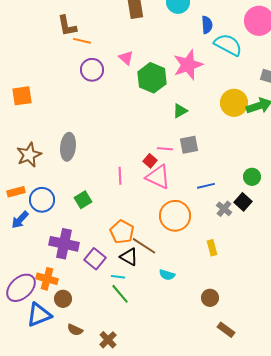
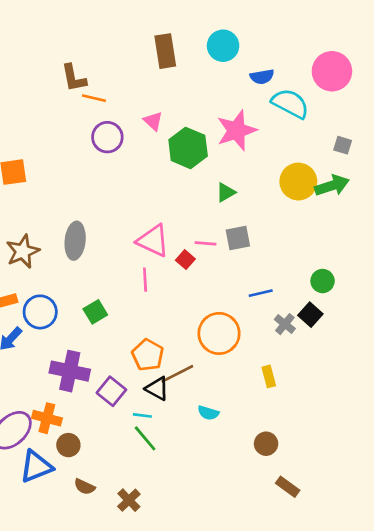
blue semicircle: (207, 25) -> (262, 77), turned 84
pink triangle: (158, 177) -> (153, 241), moved
brown line: (144, 246) -> (177, 374), turned -60

